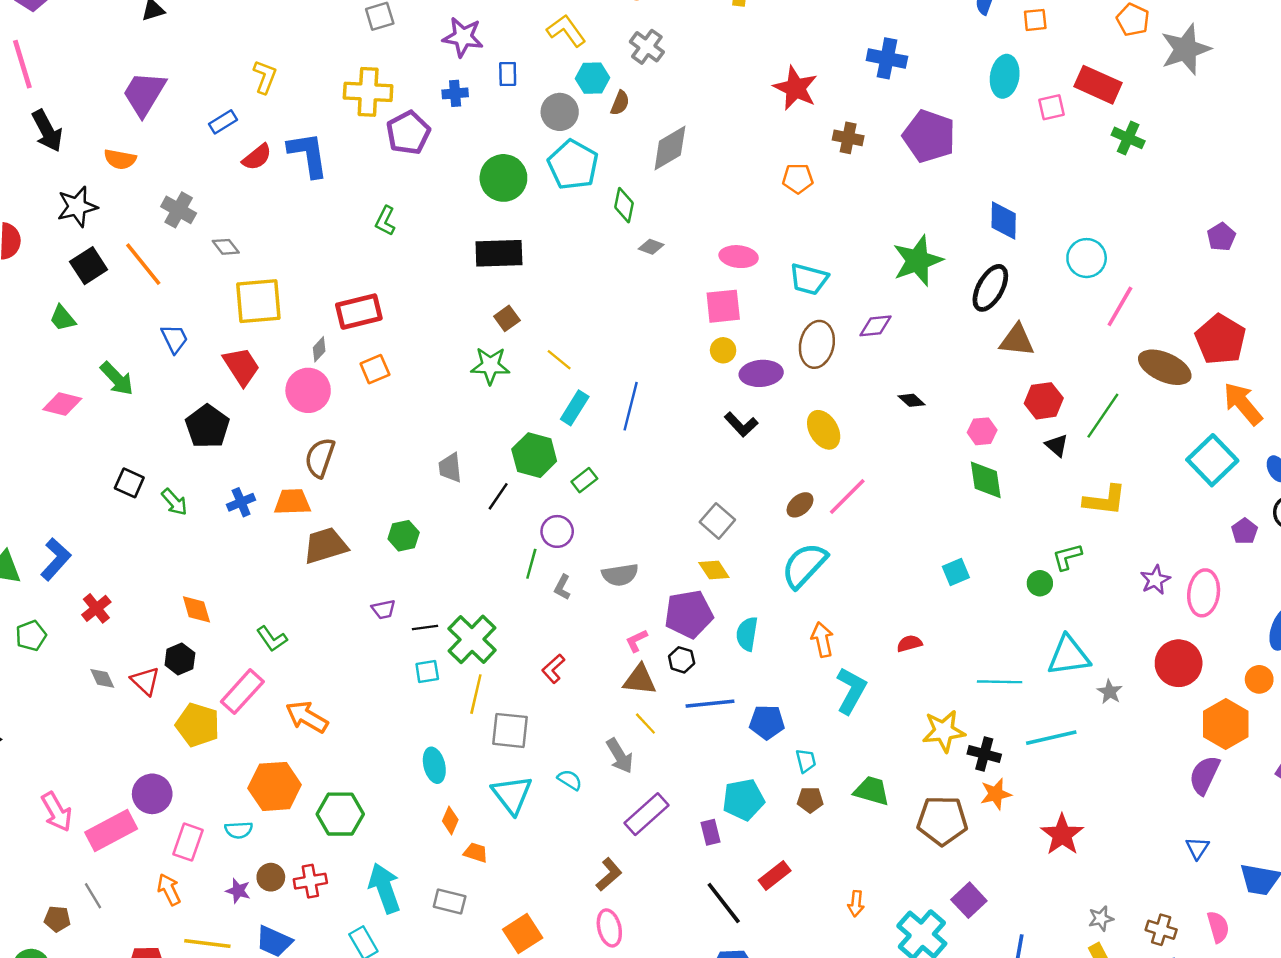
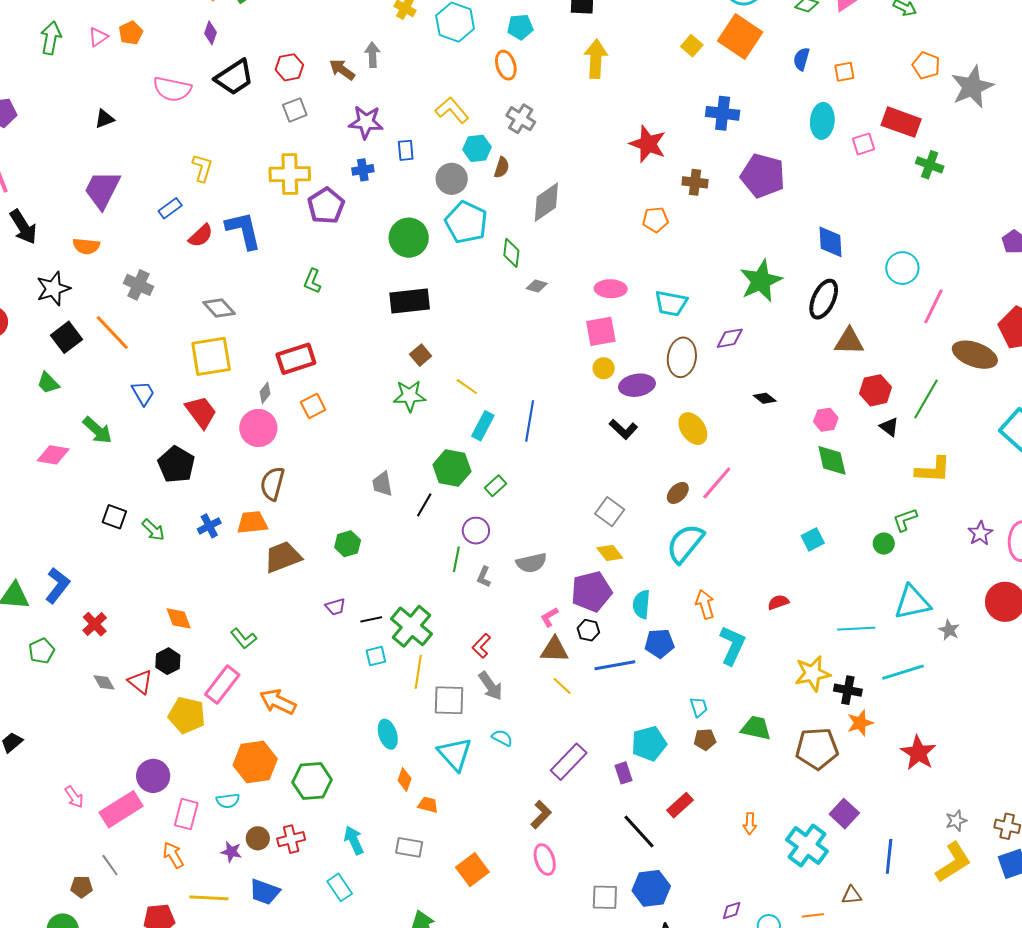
gray diamond: (226, 247) -> (219, 308), moved, size x1.4
blue pentagon: (767, 722) -> (660, 643), moved
gray arrow: (620, 756) -> (491, 686), moved
pink arrow: (57, 812) -> (74, 797), size x0.7
cyan arrow: (385, 888) -> (354, 840), size x0.7

